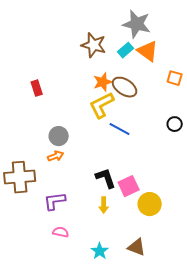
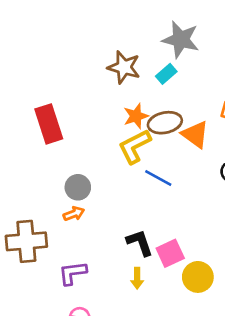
orange triangle: (148, 51) -> (195, 135), moved
brown ellipse: (125, 87) -> (165, 123), turned -45
red rectangle: (37, 88) -> (49, 124), size x1.8

